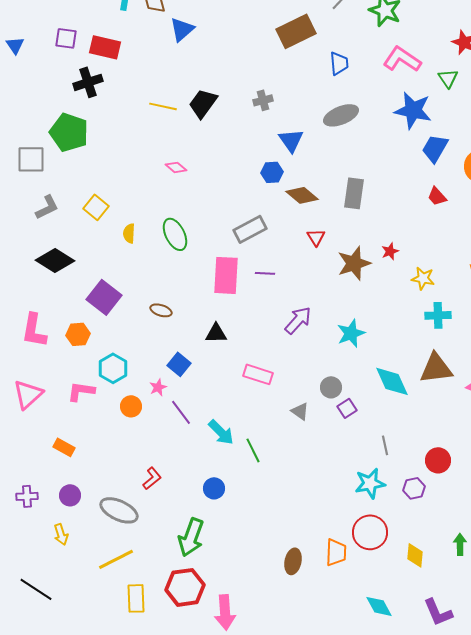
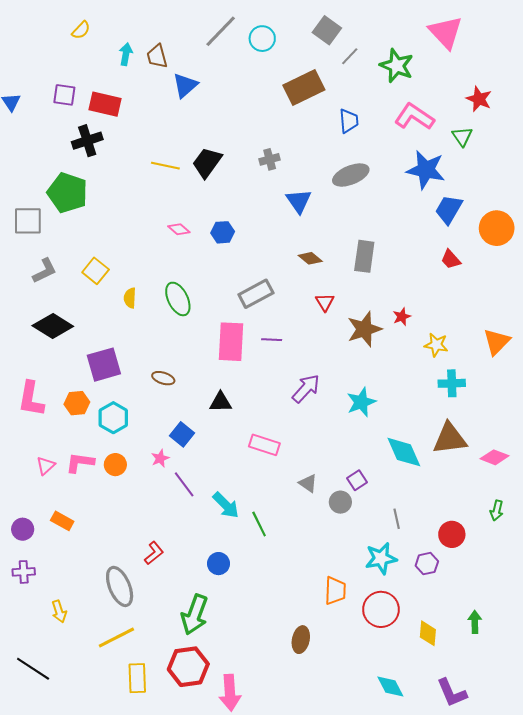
blue hexagon: (272, 172) -> (223, 232), moved
brown diamond: (302, 195) -> (310, 258), size x0.7
purple square: (104, 297) -> (104, 365), turned 36
cyan hexagon: (113, 368) -> (113, 418), moved
gray circle: (331, 387) -> (340, 502), moved
pink triangle: (28, 394) -> (46, 466), moved, size x0.6
orange circle: (131, 406) -> (115, 465), moved
purple circle: (70, 495) -> (23, 529), moved
gray ellipse: (119, 510) -> (120, 586), turned 42
orange trapezoid: (336, 552) -> (335, 591), moved

